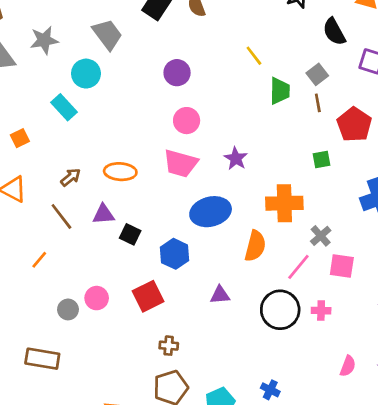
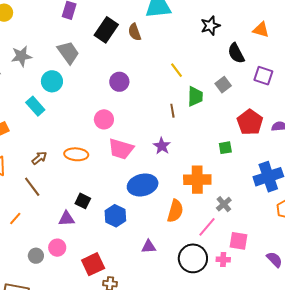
brown line: (318, 103) -> (172, 111), moved
pink circle: (187, 121) -> (104, 119), moved
purple triangle: (103, 214) -> (66, 219), moved
pink square: (342, 266) -> (238, 241), moved
red square: (148, 296) -> (93, 264), moved

